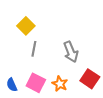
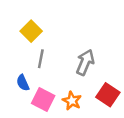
gray arrow: (71, 52) -> (85, 62), turned -135
blue semicircle: (12, 85) -> (23, 83), moved

